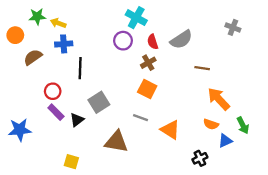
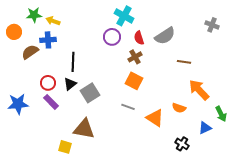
blue cross: (64, 44) -> (48, 40), moved
black triangle: (77, 120) -> (70, 84), moved
orange semicircle: (211, 124) -> (179, 108), moved
blue star: (20, 130) -> (18, 104), moved
brown triangle: (116, 142) -> (84, 129), moved
black cross: (200, 158) -> (182, 144), turned -32

